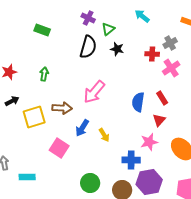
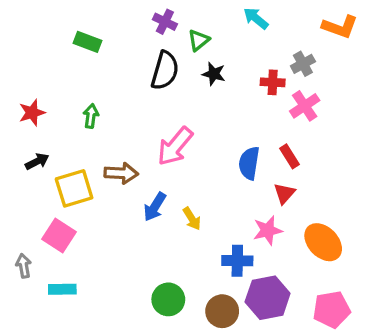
pink square: (59, 148) -> (59, 235), moved

